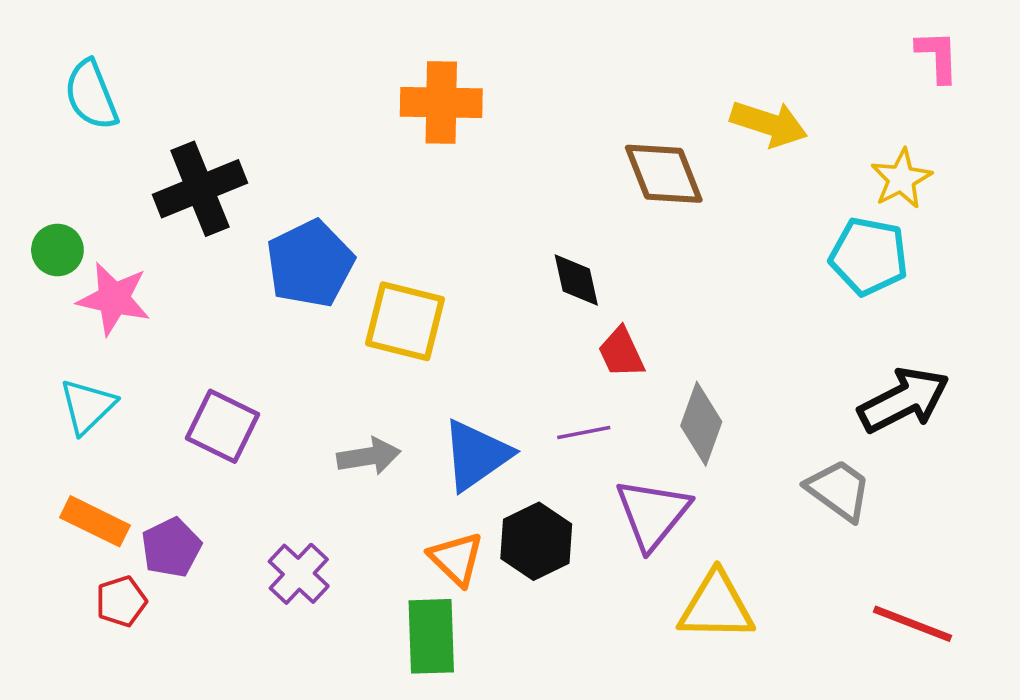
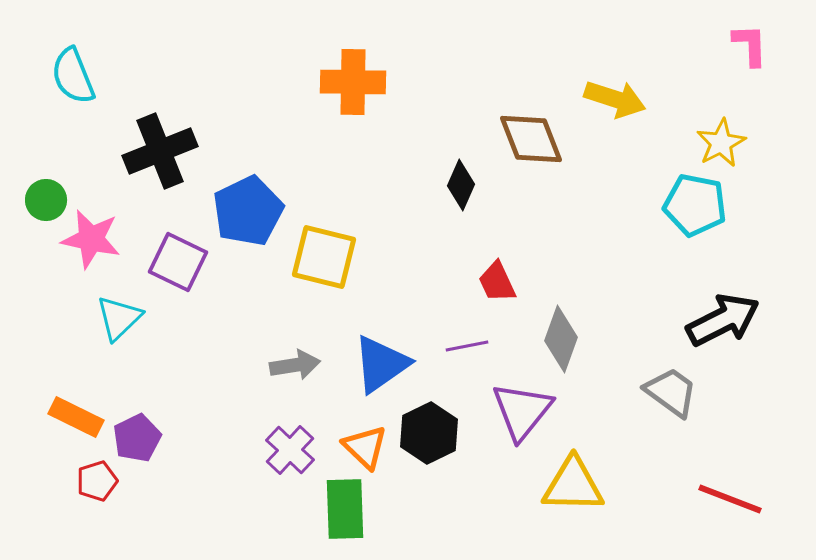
black diamond: (576, 280) -> (461, 185), moved, turned 36
cyan triangle: (87, 406) -> (119, 318), moved
purple square: (222, 426) -> (178, 262), moved
purple cross: (299, 574) -> (290, 450), moved

